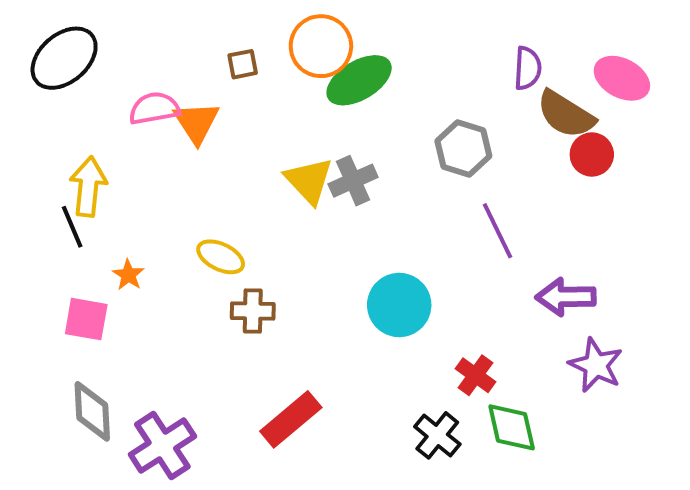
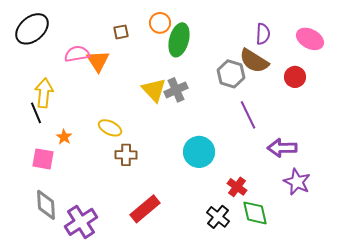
orange circle: (321, 46) -> (160, 23), size x0.7
green ellipse: (359, 80) -> (179, 40), turned -44
brown semicircle: (566, 114) -> (254, 61), moved

